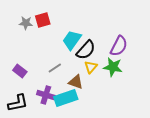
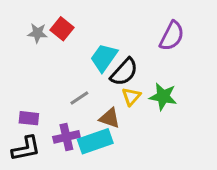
red square: (43, 20) -> (62, 29), turned -35
purple semicircle: (119, 46) -> (172, 36), moved
purple rectangle: (20, 71) -> (29, 118), moved, turned -32
purple cross: (46, 95) -> (66, 137), turned -30

